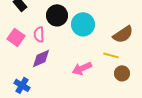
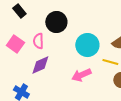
cyan circle: (83, 24) -> (87, 45), moved

